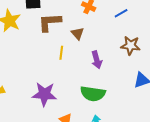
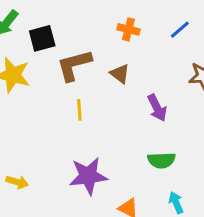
yellow line: (61, 53) -> (79, 110), moved
green semicircle: (93, 94) -> (161, 160), size x0.7

